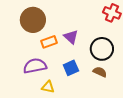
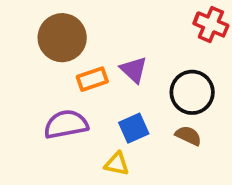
yellow triangle: (48, 87) -> (117, 164), moved

